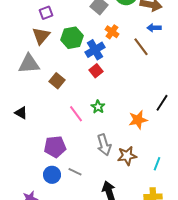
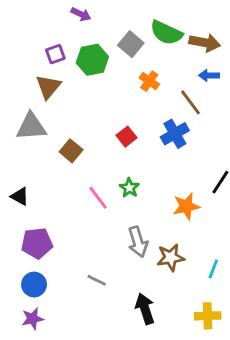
green hexagon: (72, 38) -> (92, 60), moved
blue cross: (95, 50) -> (175, 134), moved
purple pentagon: (55, 147) -> (37, 243), moved
blue circle: (52, 175) -> (34, 285), moved

